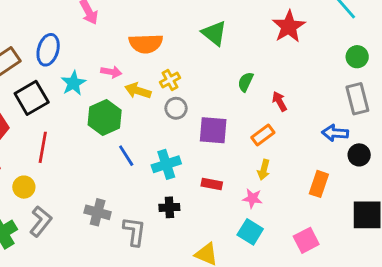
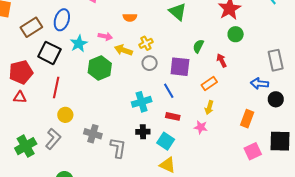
orange semicircle: (146, 44) -> (130, 17), size x0.6
green circle: (357, 57) -> (236, 34), moved
black square: (32, 98) -> (49, 53), turned -35
purple square: (213, 130) -> (180, 67), moved
blue line: (126, 156) -> (169, 91), moved
yellow circle: (24, 187) -> (65, 115), moved
cyan square: (250, 232) -> (166, 141), moved
pink square: (306, 240) -> (253, 151), moved

